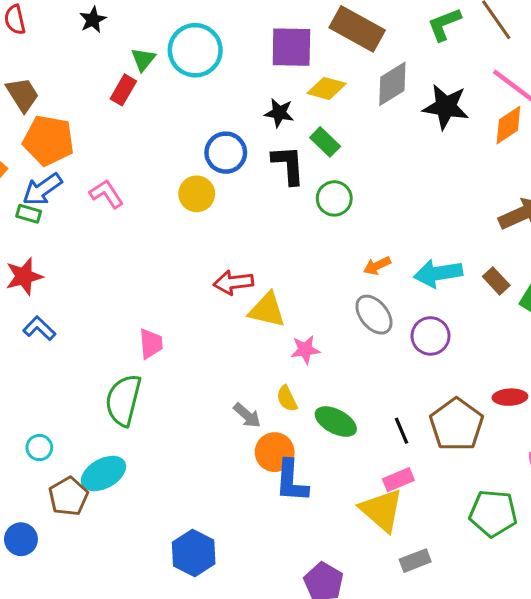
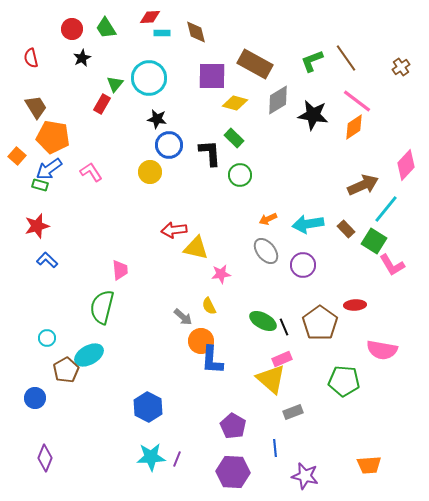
black star: (279, 113) -> (157, 119), moved
green ellipse: (336, 422) -> (263, 321), moved

